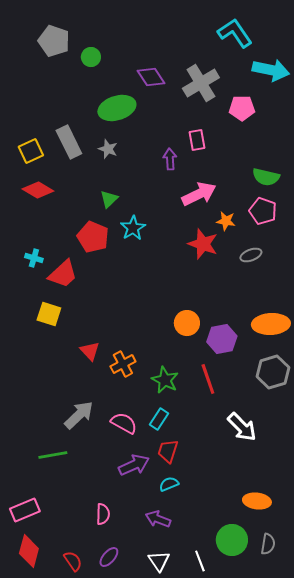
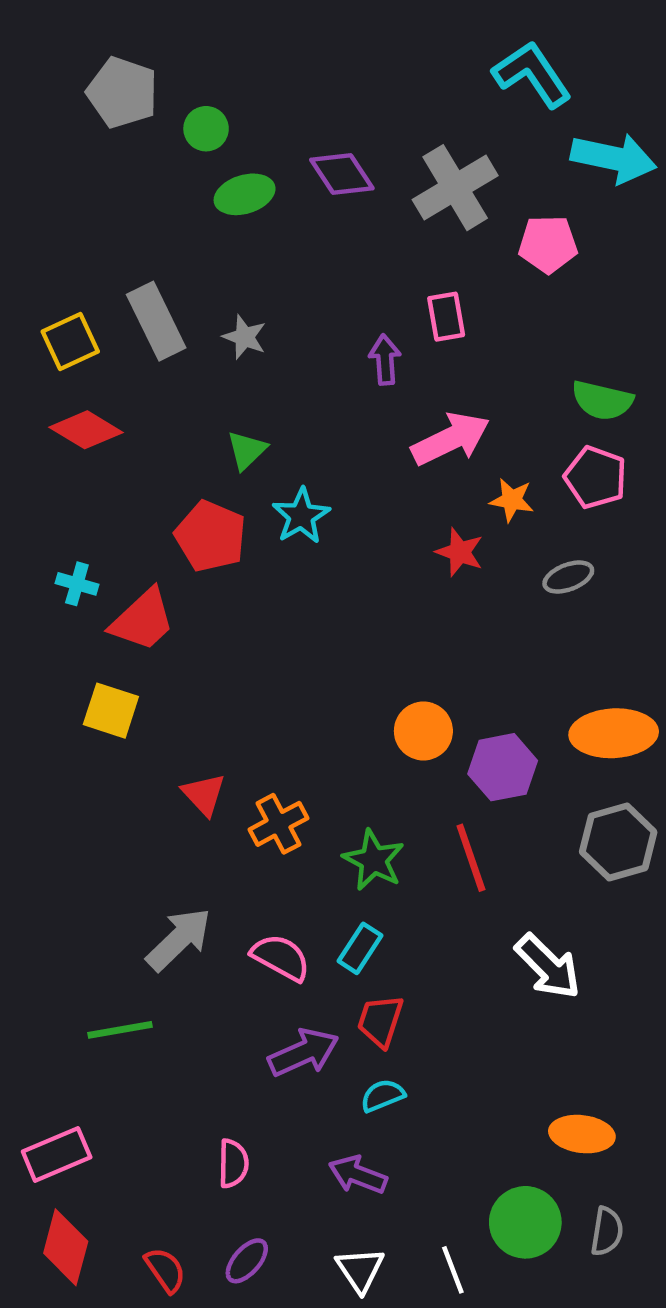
green ellipse: (117, 108) -> (245, 194), moved, size x0.7
red star: (203, 244) -> (460, 552), size x0.7

